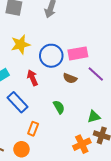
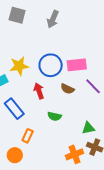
yellow star: (20, 44) -> (19, 66), moved
red arrow: (32, 78) -> (39, 91), moved
green semicircle: (59, 107) -> (55, 116), turned 128

